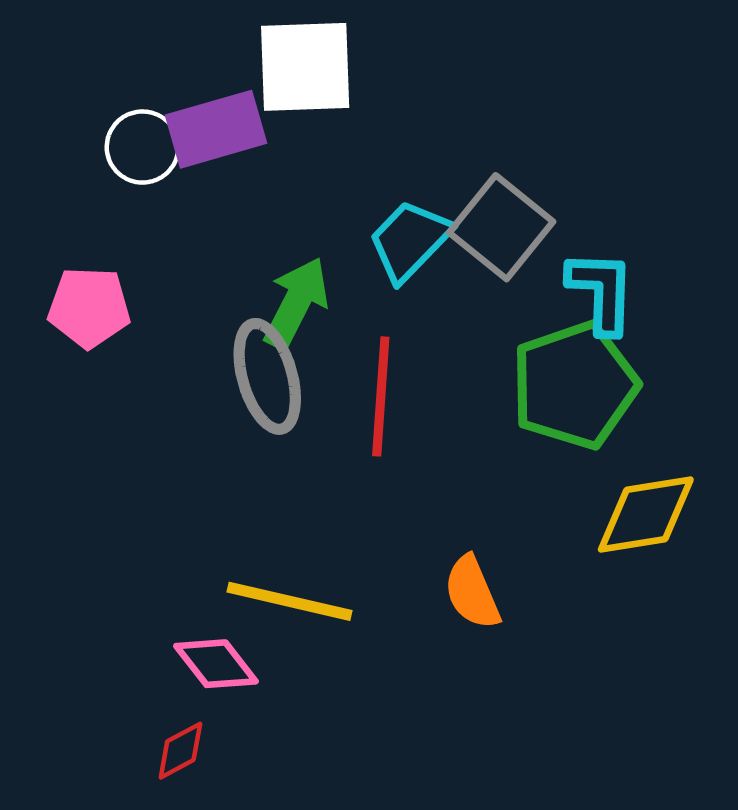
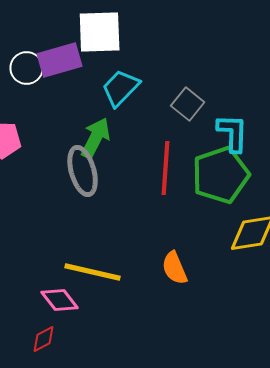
gray square: (501, 227) -> (188, 104), size x0.7
cyan trapezoid: (410, 241) -> (121, 88), moved
red line: (381, 396) -> (166, 168), moved

